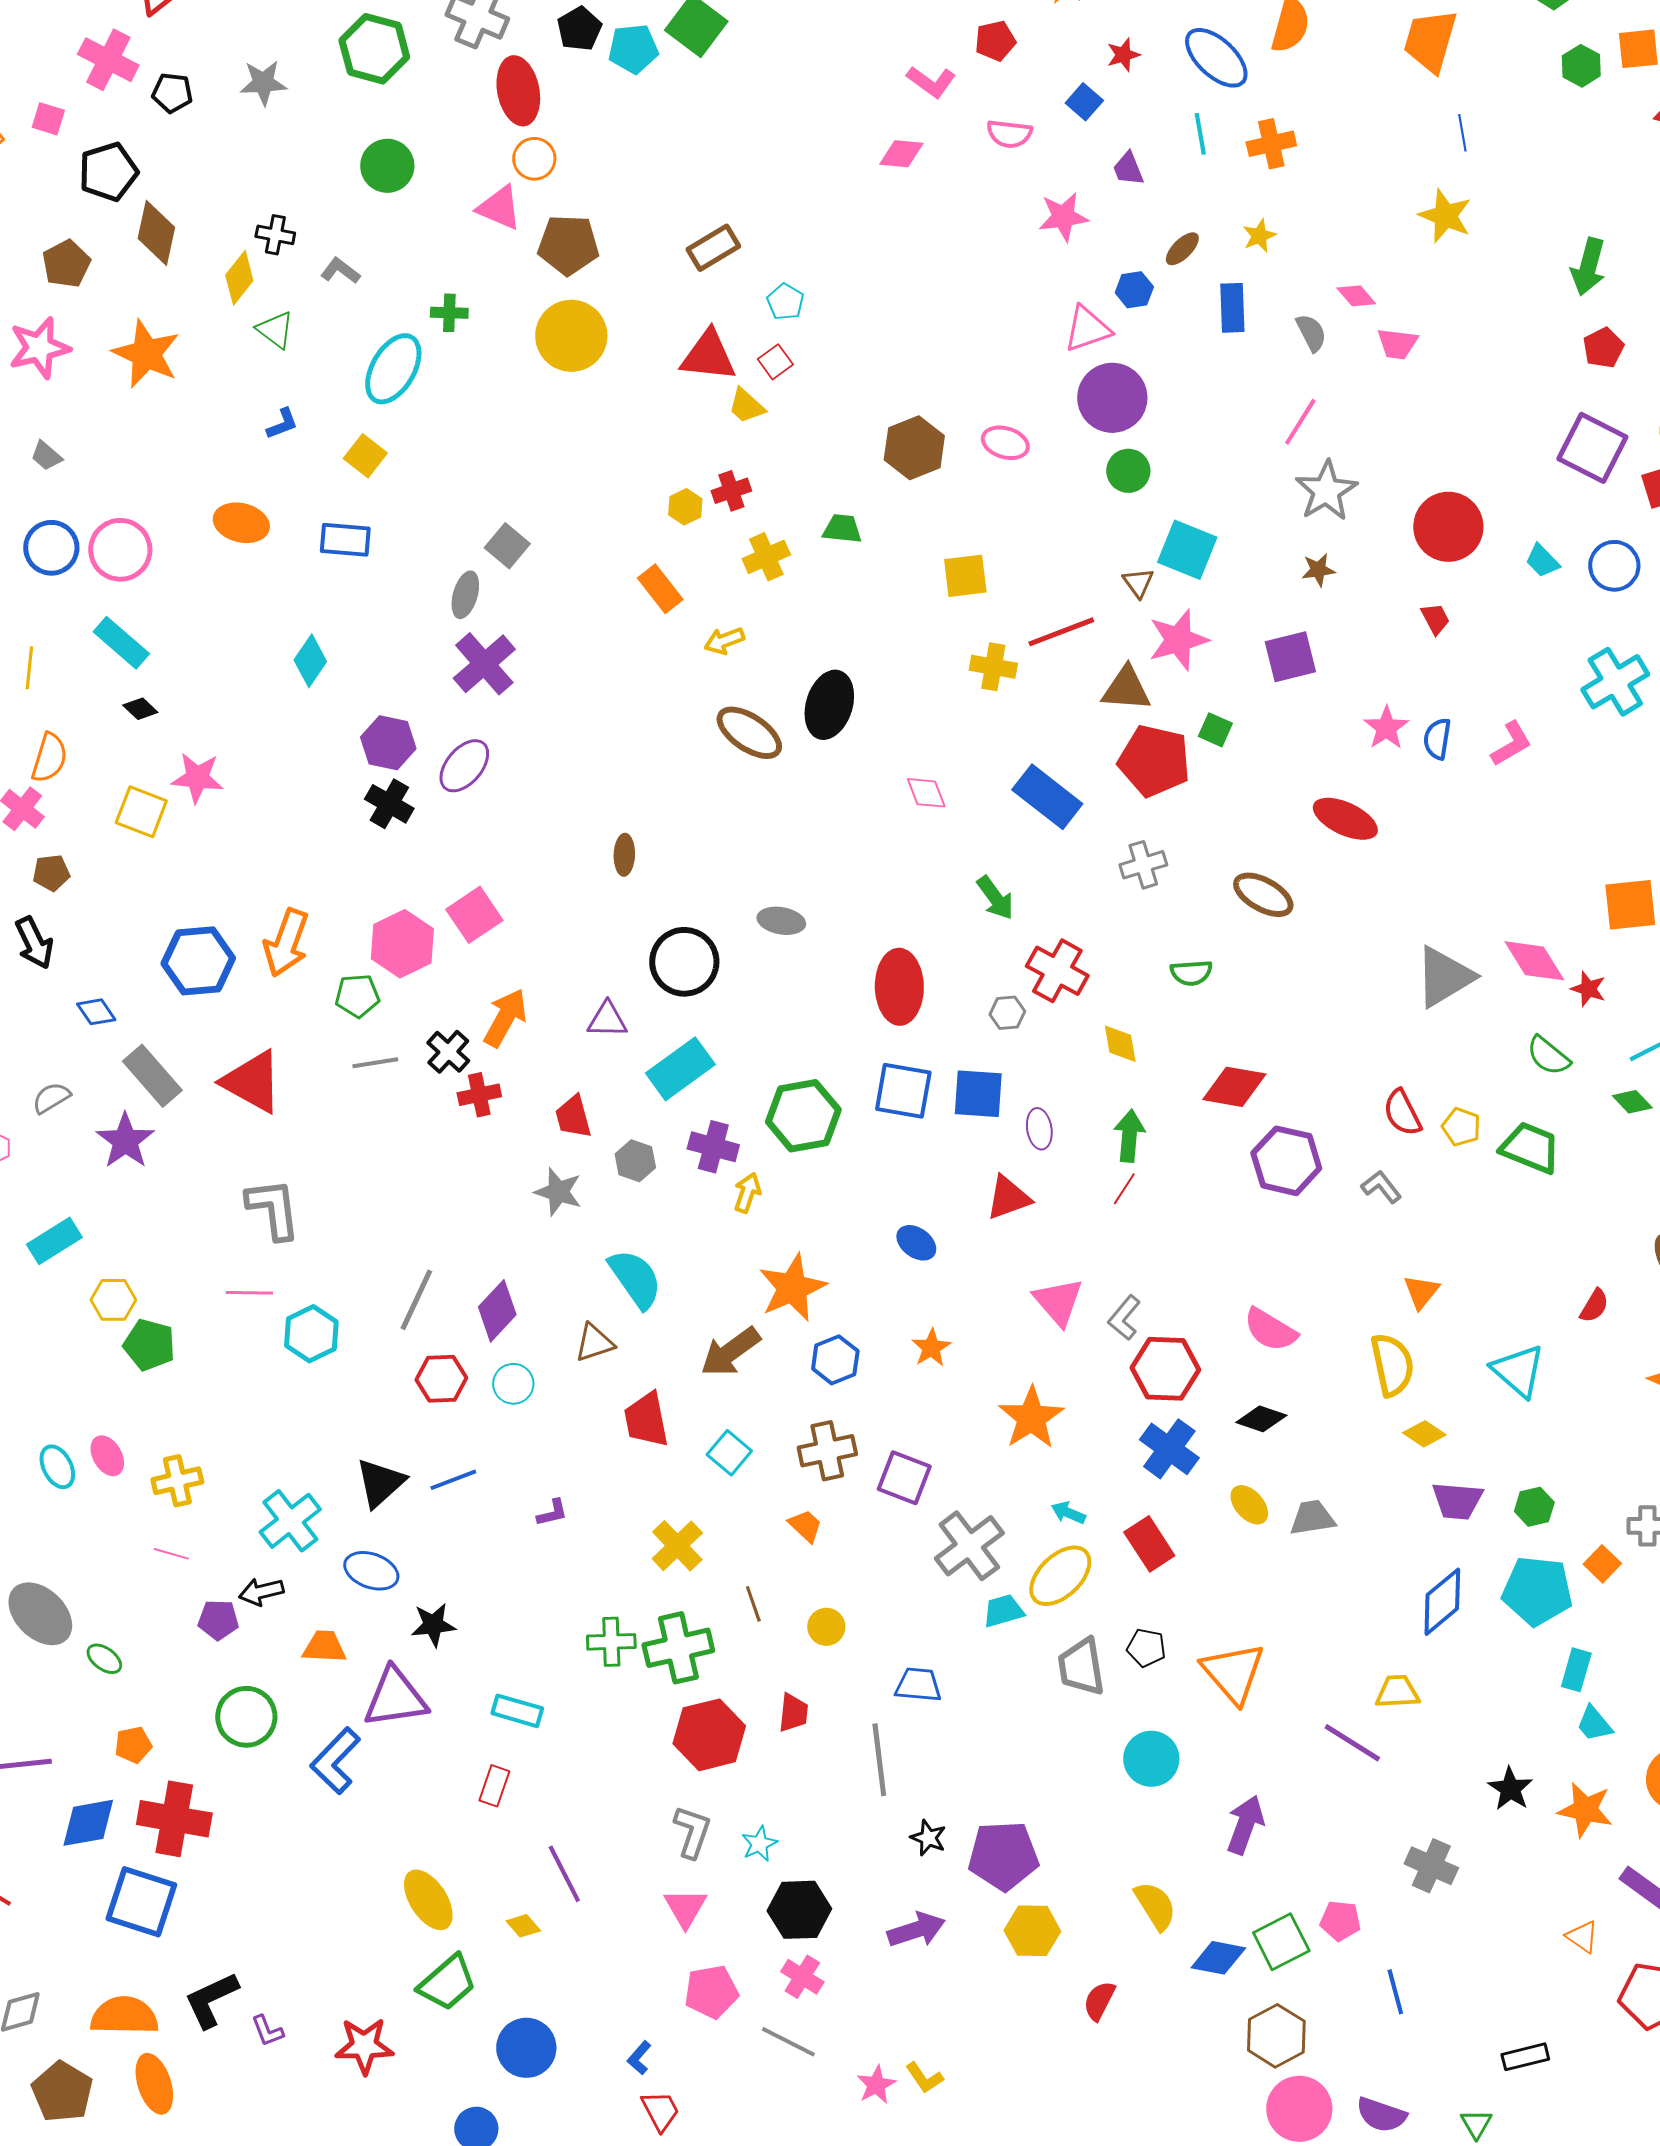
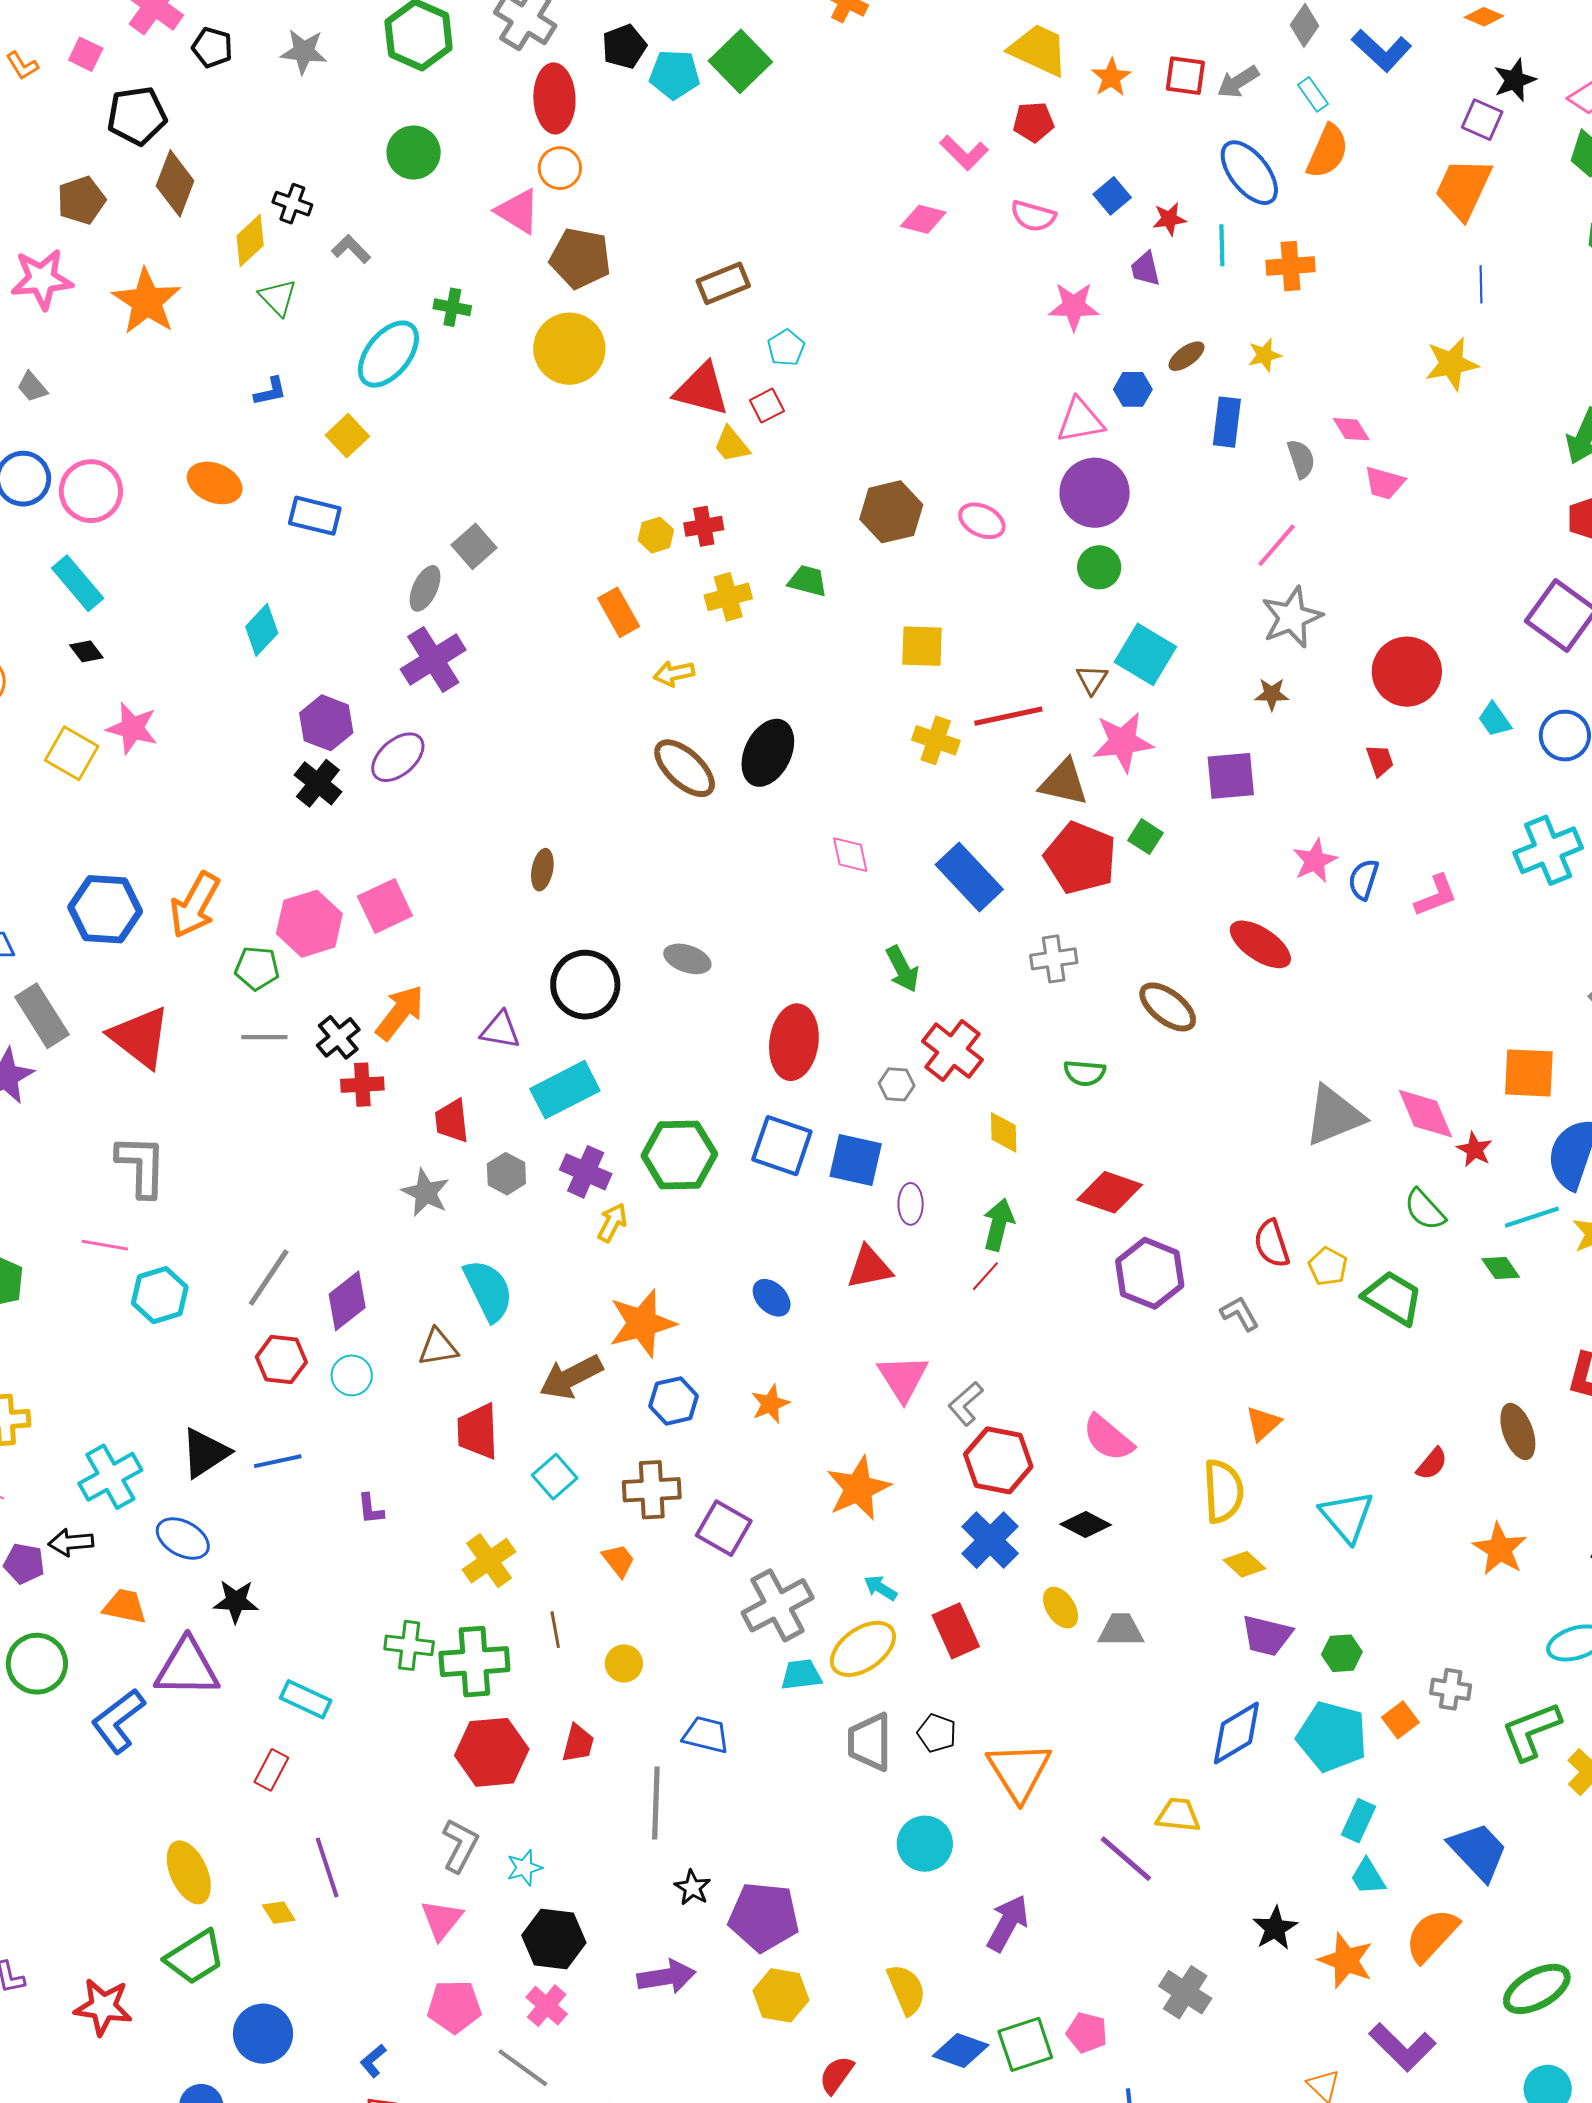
red star: (1123, 55) -> (1169, 219), moved
yellow star: (1445, 216) -> (1451, 364), turned 30
purple L-shape: (552, 1513) -> (371, 1509), turned 88

